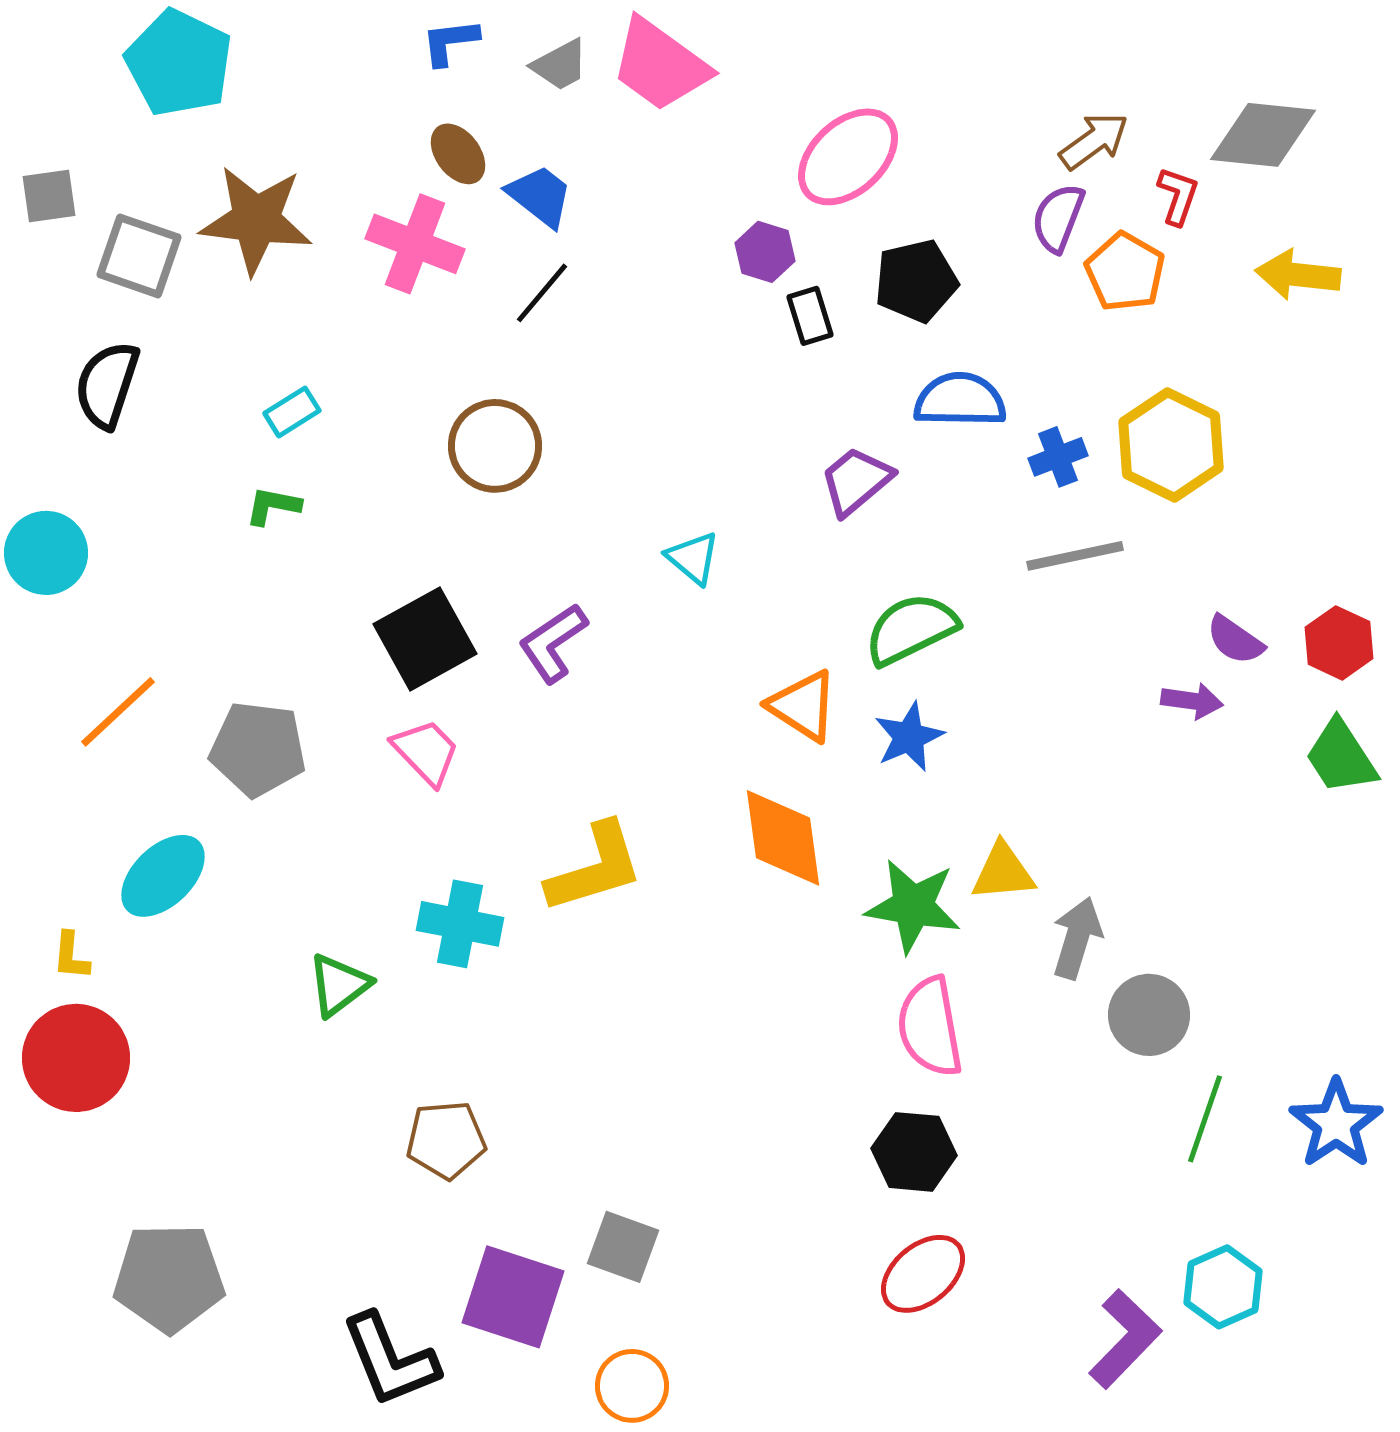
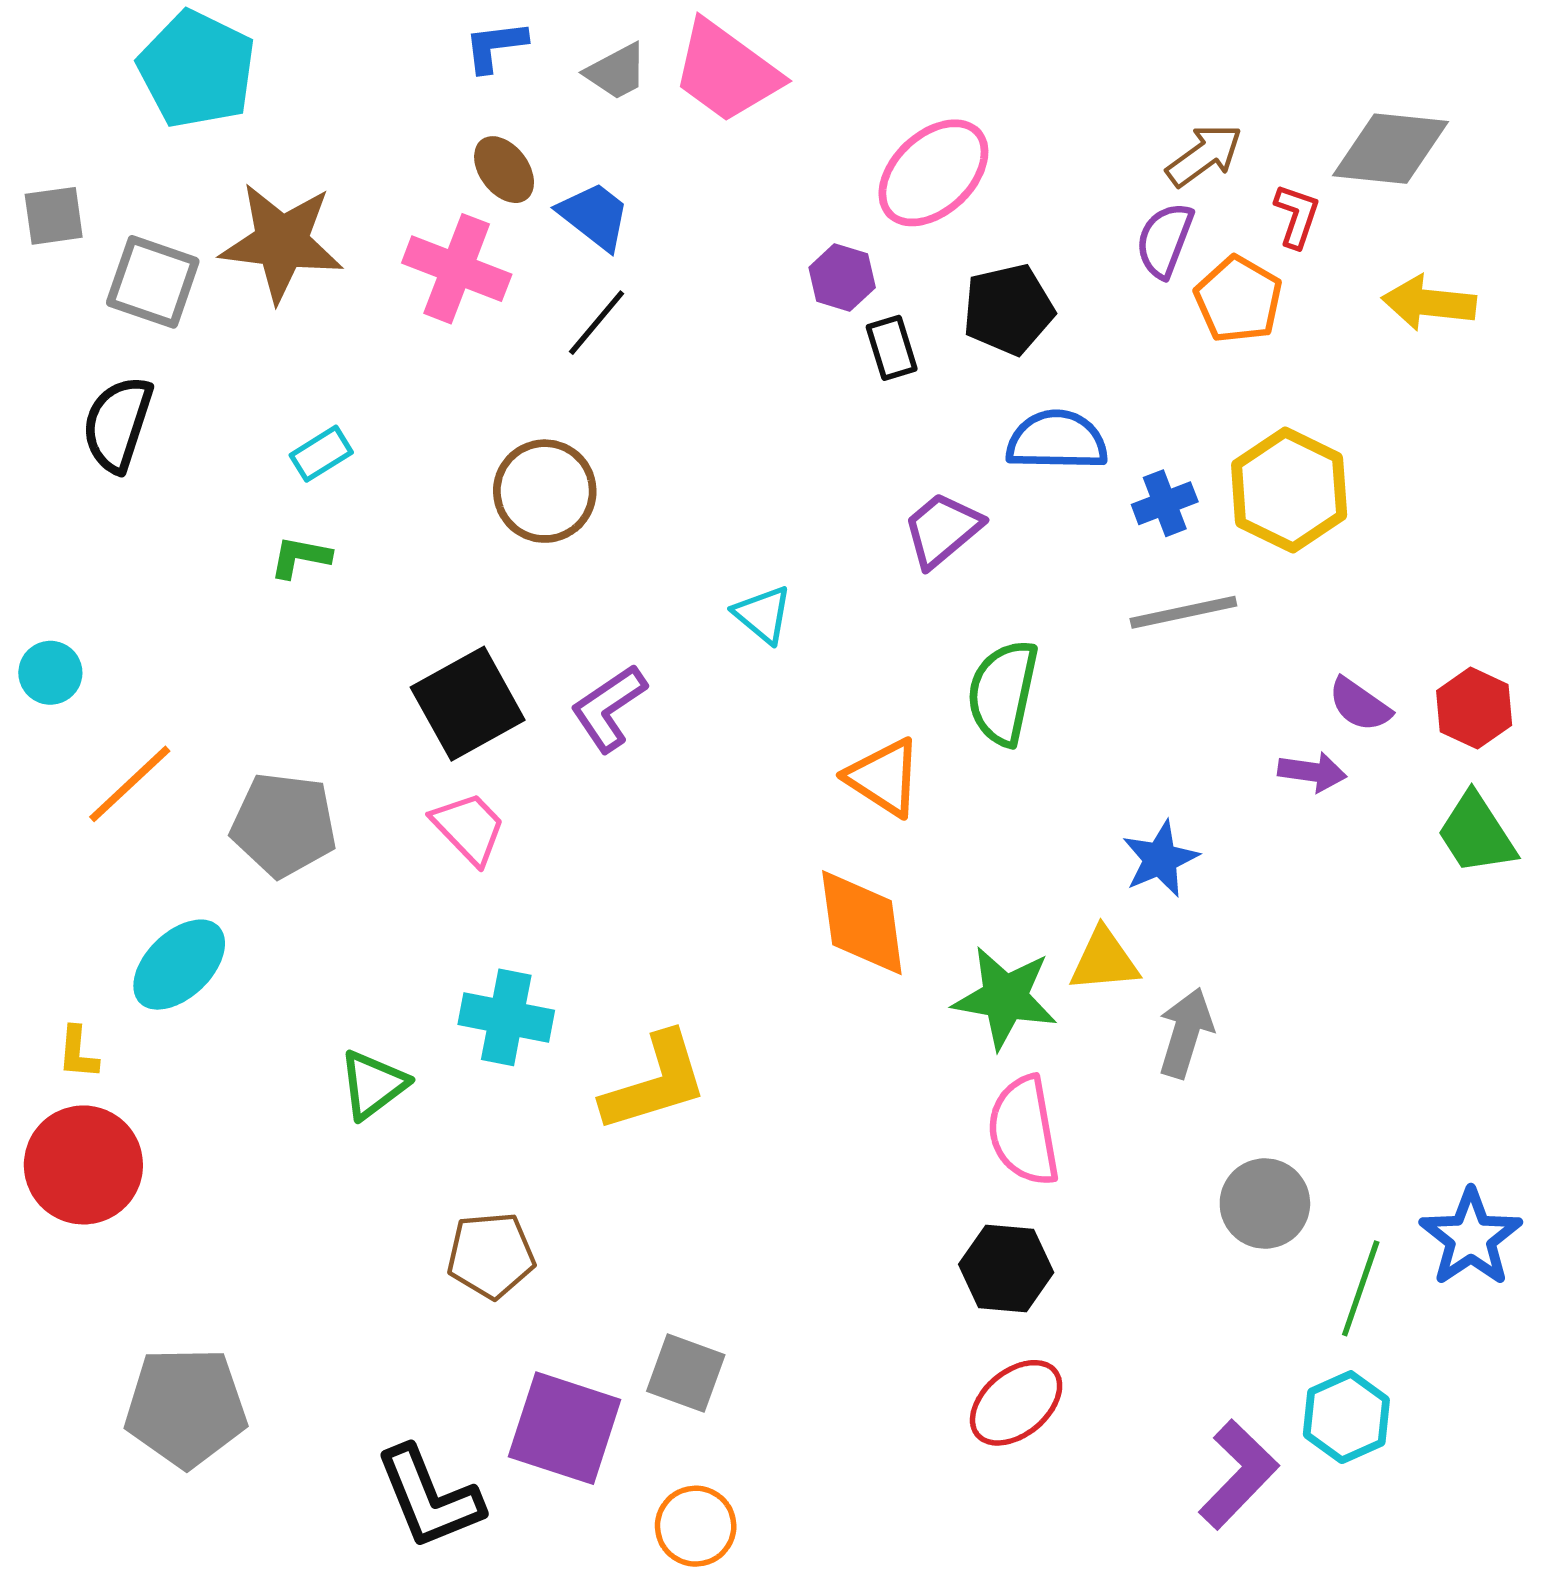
cyan circle: (46, 553) -> (50, 673), moved, size x0.7
green semicircle: (911, 629) -> (1003, 693), turned -52
blue star: (909, 737) -> (1160, 859), moved
yellow L-shape: (595, 868) -> (655, 1082), moved
gray circle: (1149, 1015) -> (1265, 1204), moved
green line: (1205, 1119) -> (1361, 1288), moved

